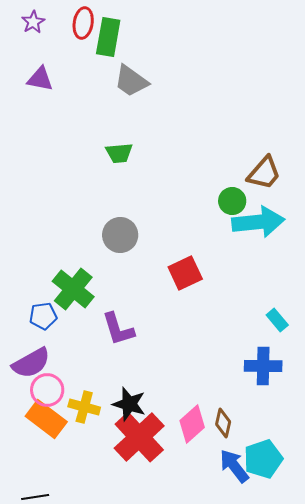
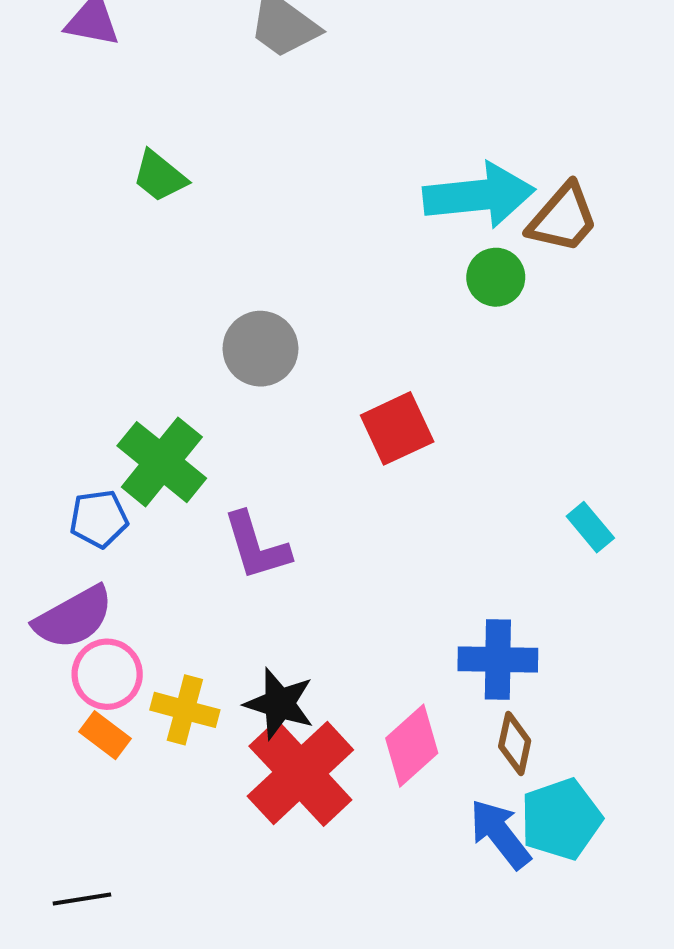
green trapezoid: (119, 153) -> (160, 176), moved, turned 44
cyan arrow: (258, 222) -> (479, 195), moved
blue cross: (263, 366) -> (498, 660), moved
orange rectangle: (46, 419) -> (105, 735), size x0.6
brown diamond: (223, 423) -> (515, 744), moved

